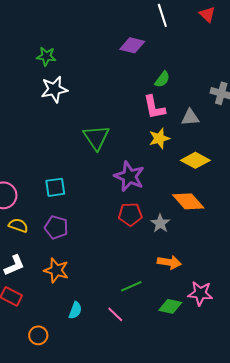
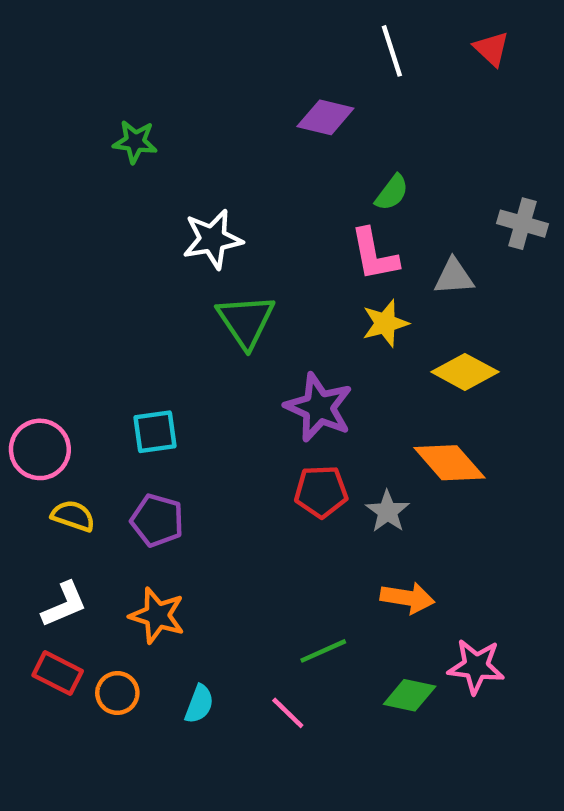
white star: (54, 89) -> (213, 239), moved
orange circle: (38, 335) -> (117, 693), moved

